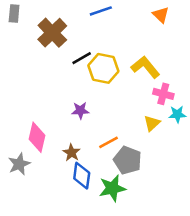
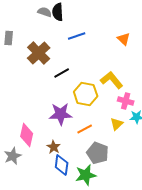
yellow hexagon: (103, 68) -> (86, 94), moved
purple star: (80, 110) -> (61, 114), size x1.6
orange line: (108, 142) -> (85, 129), moved

